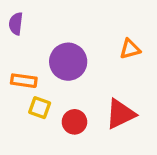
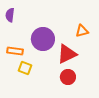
red triangle: (120, 114) -> (67, 54), moved
red circle: (74, 122) -> (68, 77), moved

